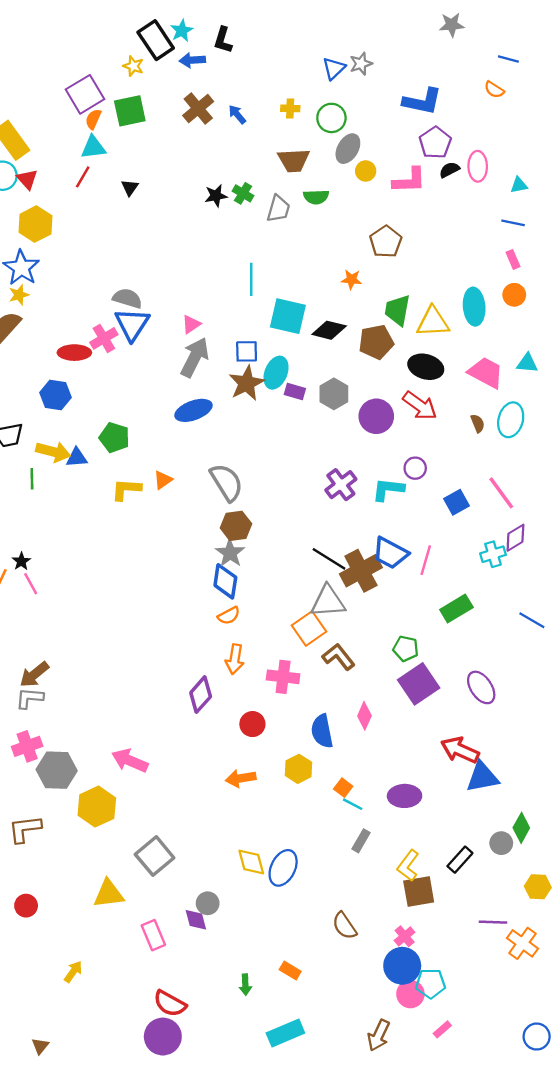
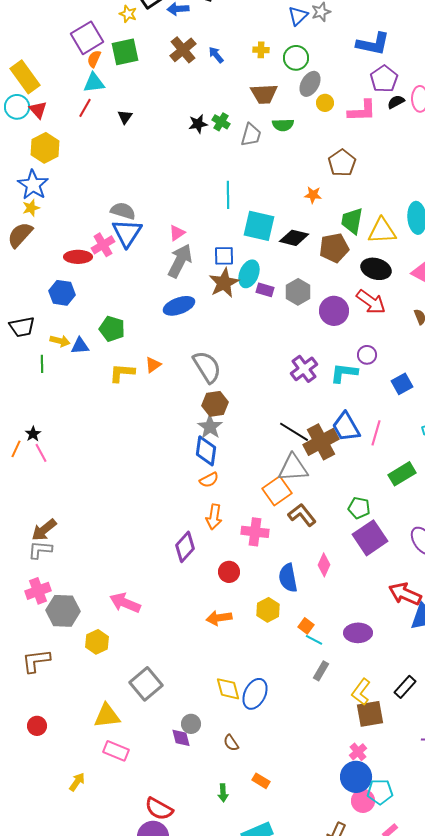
yellow arrow: (53, 452) -> (60, 341), size x0.7
blue trapezoid: (390, 553) -> (346, 427), turned 32
yellow hexagon: (97, 807) -> (97, 642), size x0.7
brown semicircle: (344, 926) -> (231, 743), moved, size x0.7
pink rectangle: (153, 935) -> (116, 751), moved, turned -45

